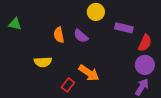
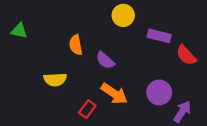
purple semicircle: (81, 36) -> (105, 60), moved
red semicircle: (145, 43) -> (186, 55), turned 114
purple circle: (145, 65) -> (159, 92), moved

